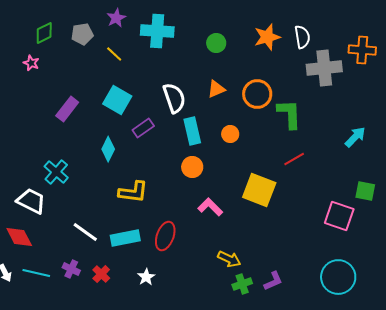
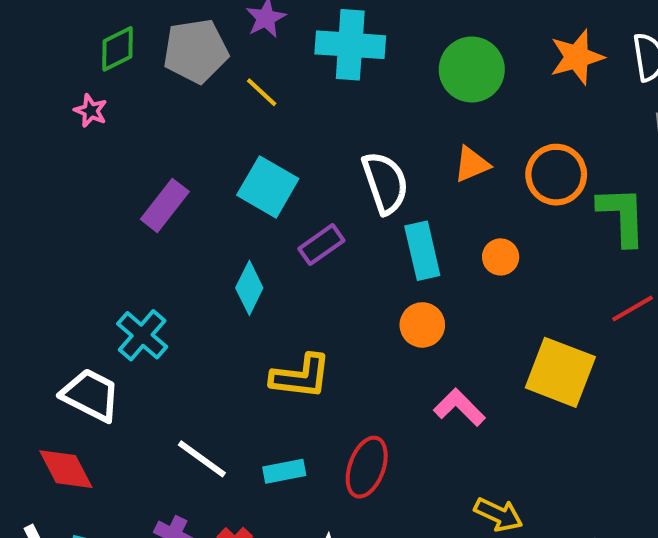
gray pentagon: (82, 34) -> (196, 51), size x1.4
green circle: (216, 43) -> (472, 70), size x1.6
cyan rectangle: (125, 238) -> (284, 471), size x0.7

